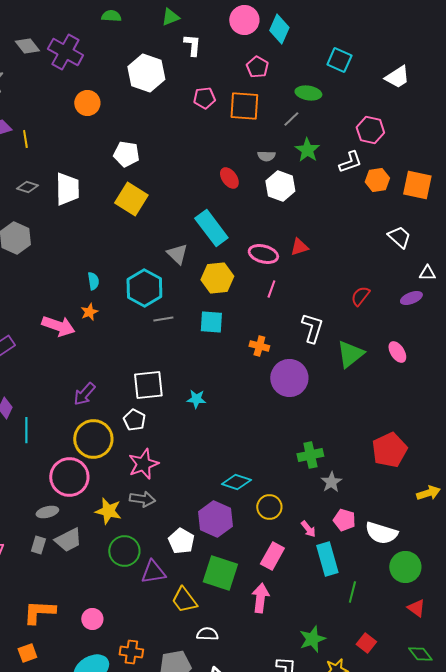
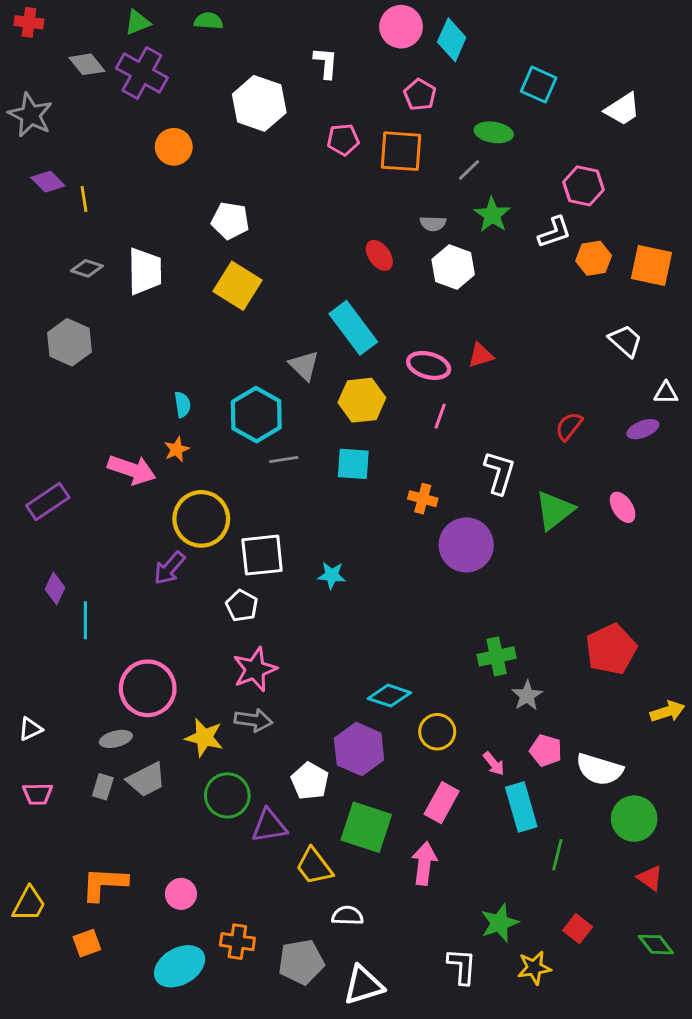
green triangle: (170, 17) -> (138, 22), moved
yellow circle: (93, 439) -> (201, 519), moved

